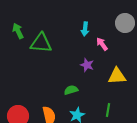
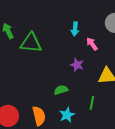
green line: (108, 110) -> (92, 103), moved

